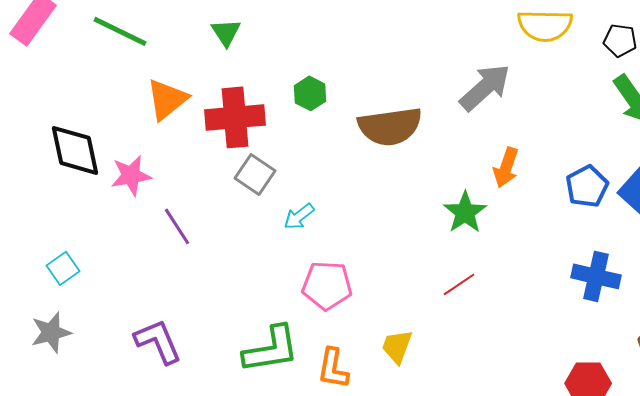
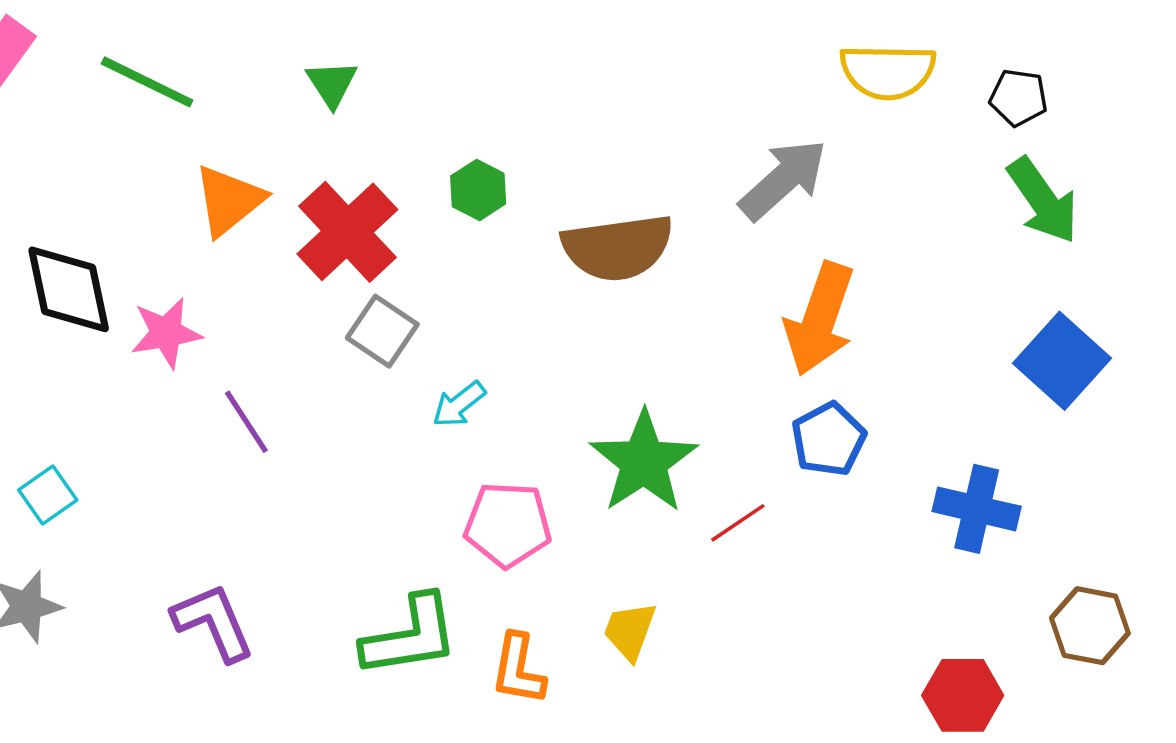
red cross: (235, 117) -> (347, 232), turned -38
orange arrow: (506, 167) -> (820, 319), size x1.6
blue pentagon: (587, 186) -> (828, 439), moved
green star: (465, 212) -> (644, 462), moved, size x1.4

